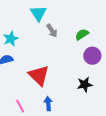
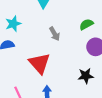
gray arrow: (52, 31) -> (55, 34), moved

